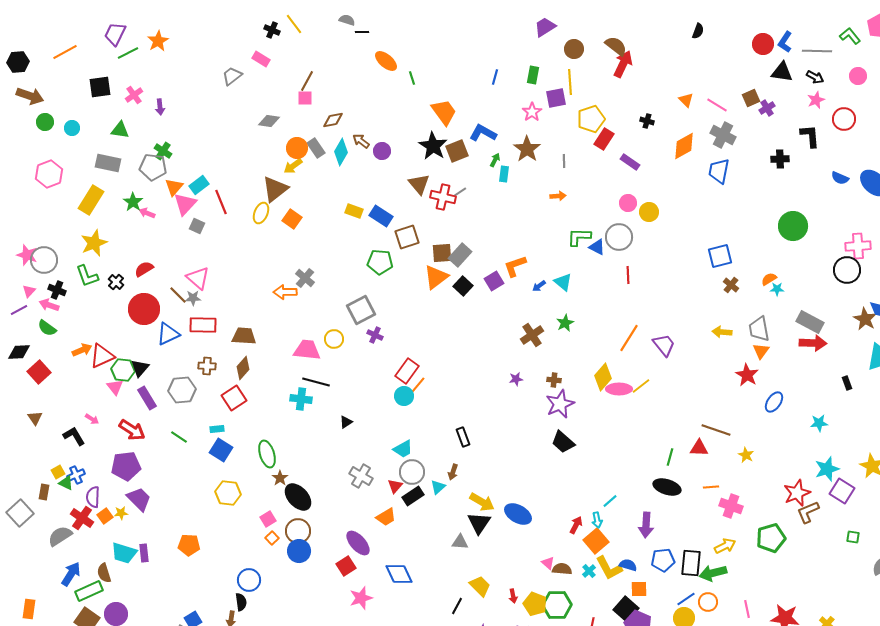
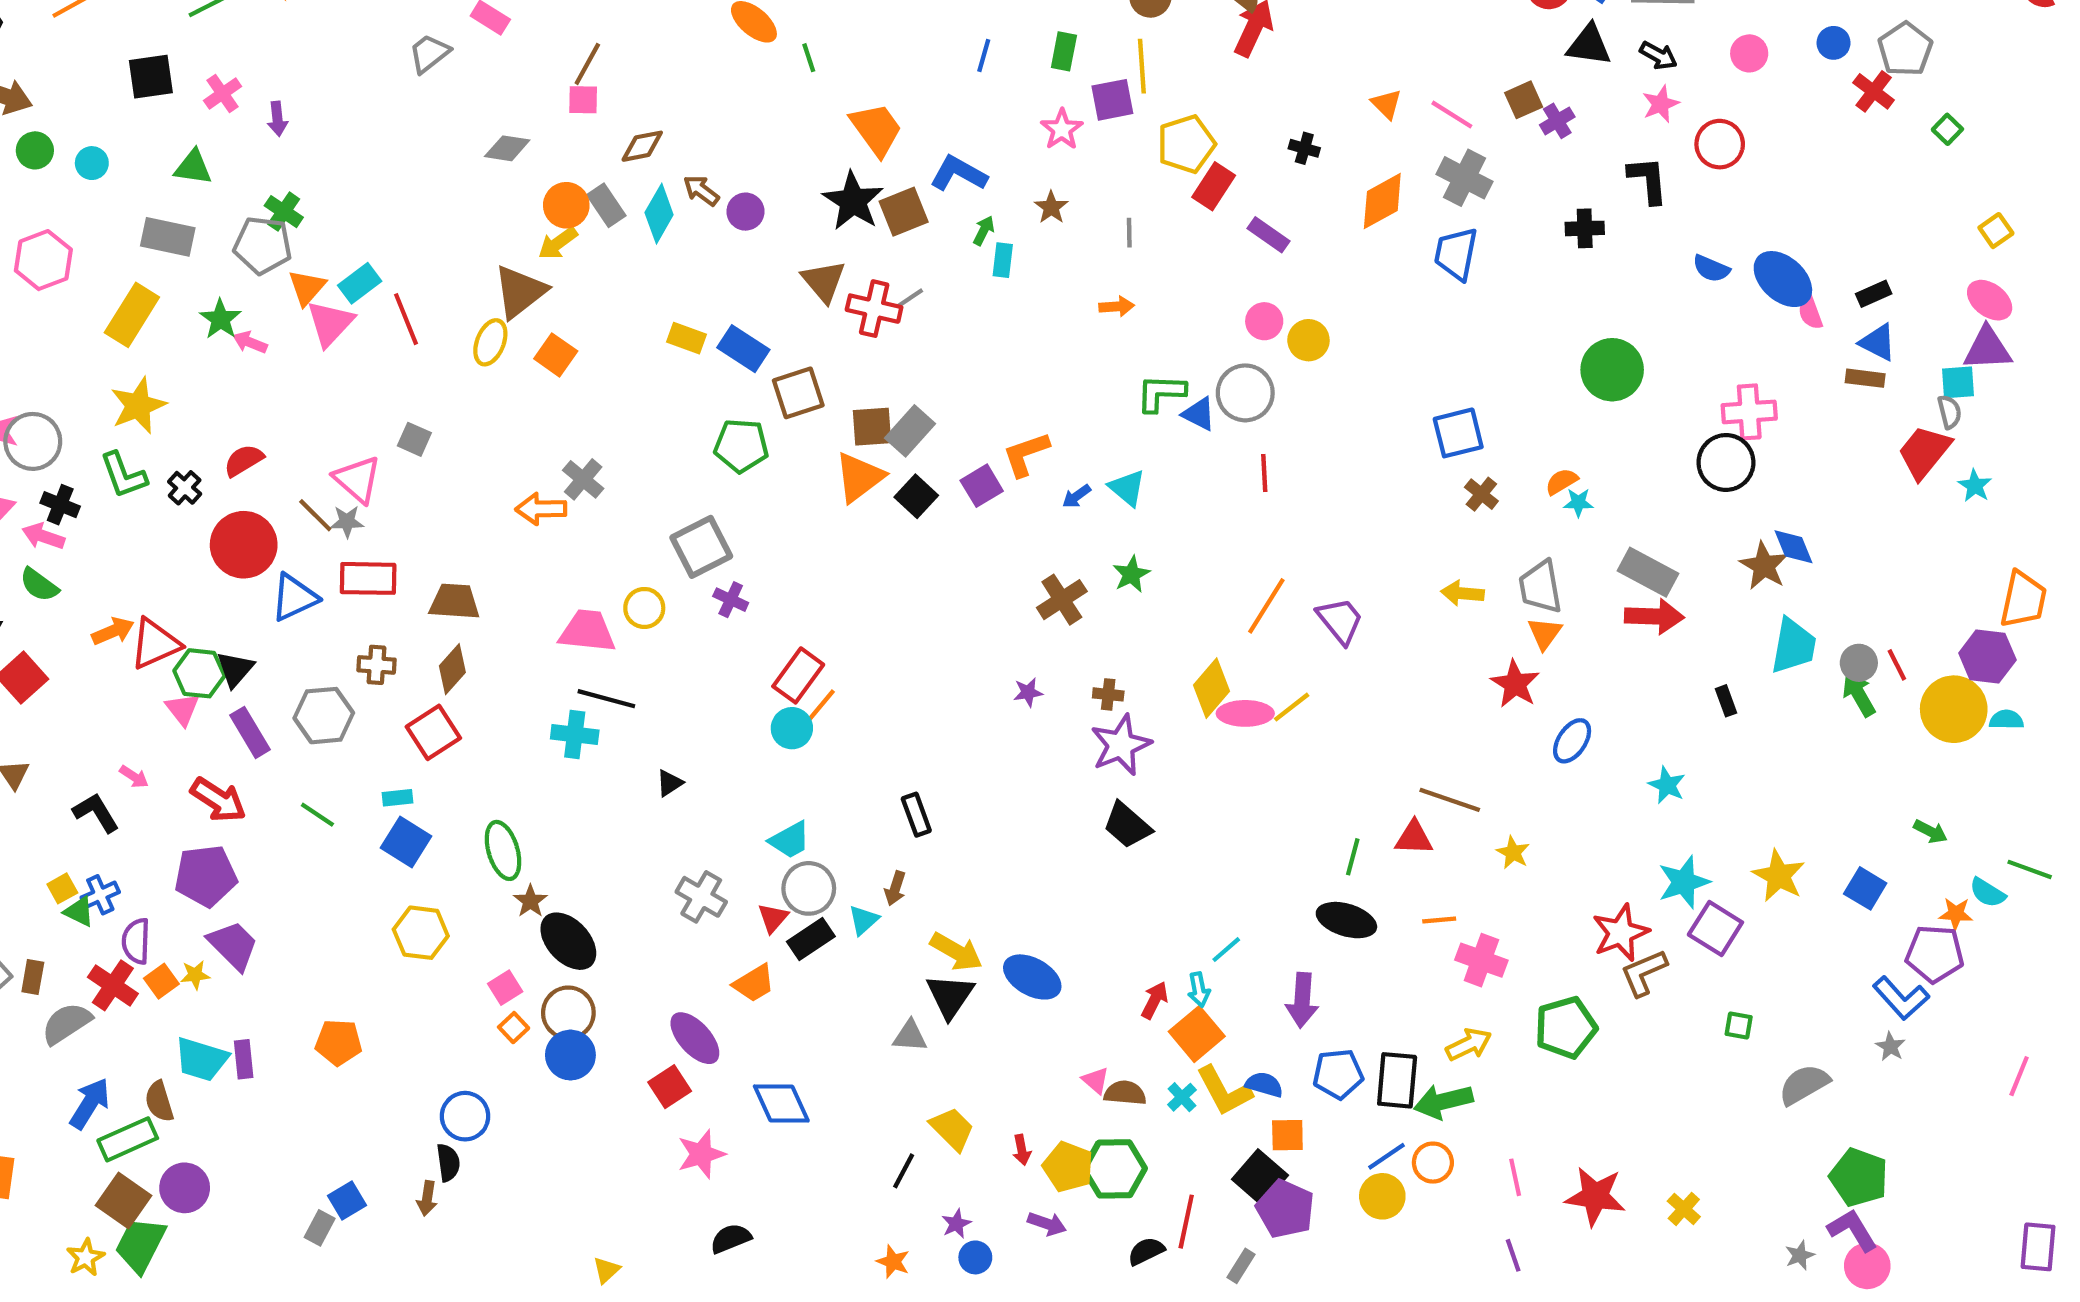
brown star: (527, 149) -> (1051, 207), size x0.6
gray square: (197, 226) -> (414, 439), moved
cyan star: (819, 423) -> (1667, 785), turned 30
brown rectangle: (44, 492) -> (33, 977), moved

